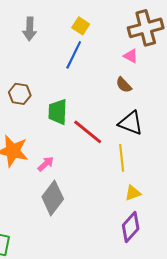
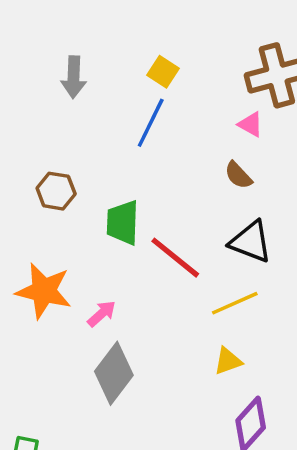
yellow line: (122, 158) -> (235, 303), turned 72
yellow triangle: (133, 193) -> (228, 361), moved

